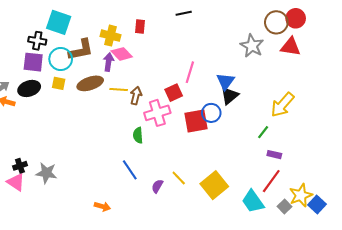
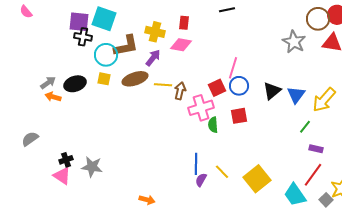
pink diamond: (122, 54) -> (181, 45), moved, turned -35
purple square: (33, 62) -> (79, 22), moved
purple arrow: (108, 62) -> (153, 58), turned 30
blue triangle: (225, 81) -> (296, 95), moved
blue circle: (211, 113) -> (239, 86), moved
red square: (196, 121) -> (239, 116), size x0.7
green semicircle: (138, 135) -> (213, 125), moved
blue line: (130, 170) -> (196, 164), moved, turned 35

